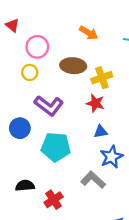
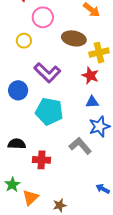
yellow circle: (30, 72) -> (24, 41), moved
red cross: (54, 200) -> (42, 160), turned 30

